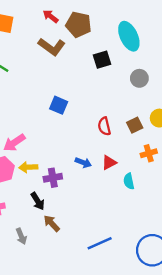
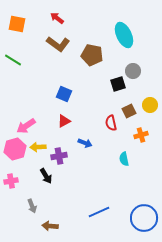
brown pentagon: (79, 25) -> (92, 55), moved
black square: (102, 60) -> (118, 84), moved
red semicircle: (104, 126) -> (111, 123), moved
red triangle: (109, 163) -> (64, 121), moved
brown arrow: (52, 223) -> (50, 226), moved, turned -42

